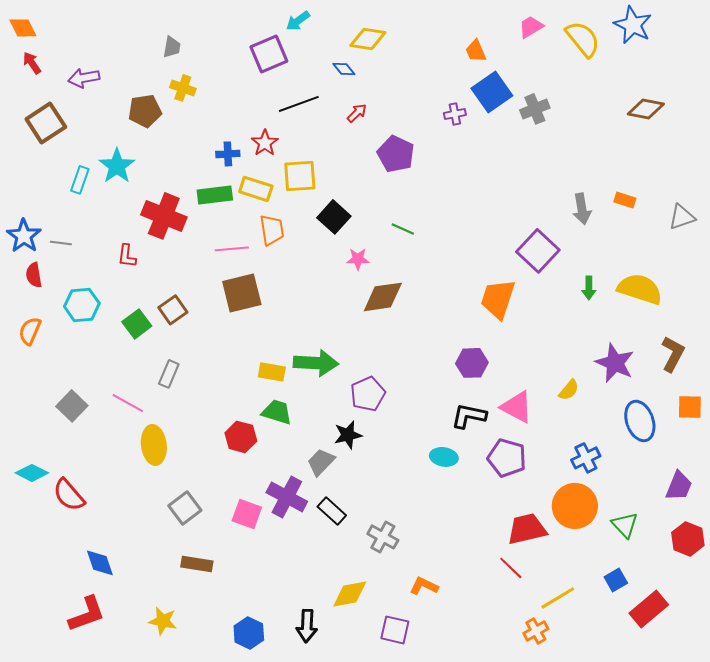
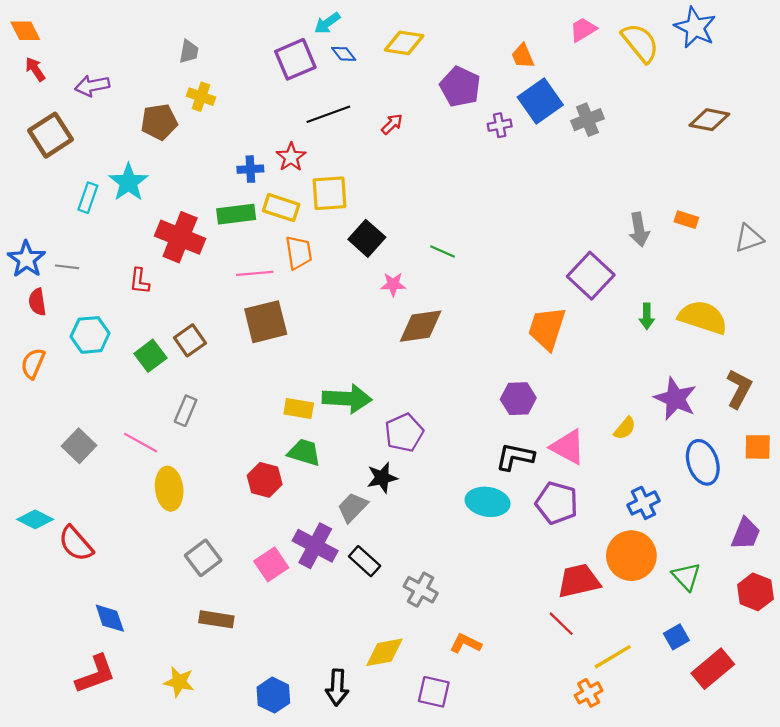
blue diamond: (344, 69) -> (344, 54), moved
purple pentagon: (396, 154) -> (460, 87), moved
cyan ellipse: (444, 457) -> (488, 502), size x1.4
pink square: (247, 514) -> (271, 564), turned 36

